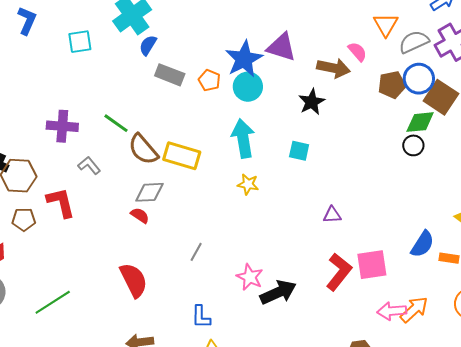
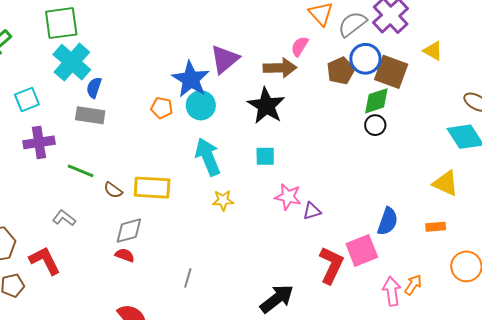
purple triangle: (282, 47) -> (225, 59), turned -44
pink semicircle: (357, 52) -> (300, 46), turned -95
gray rectangle: (170, 75) -> (90, 115), moved
black star: (312, 102) -> (266, 106), size x1.4
purple cross: (62, 126) -> (39, 142), moved
brown semicircle: (143, 149) -> (113, 190), size x0.6
blue semicircle: (422, 244) -> (388, 221), moved
pink star: (250, 277) -> (288, 197), moved
orange arrow: (414, 310) -> (413, 285), size x0.7
pink arrow: (392, 311) -> (392, 291), turned 100

